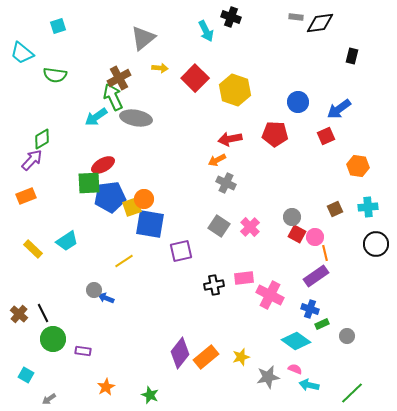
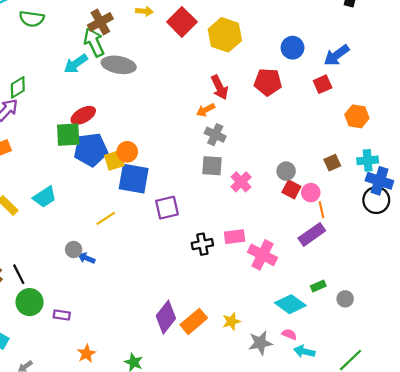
red arrow: (230, 139) -> (220, 87), turned -105
gray square: (219, 226) -> (212, 166), moved, turned -30
blue cross: (310, 309) -> (379, 181), moved, size x1.4

